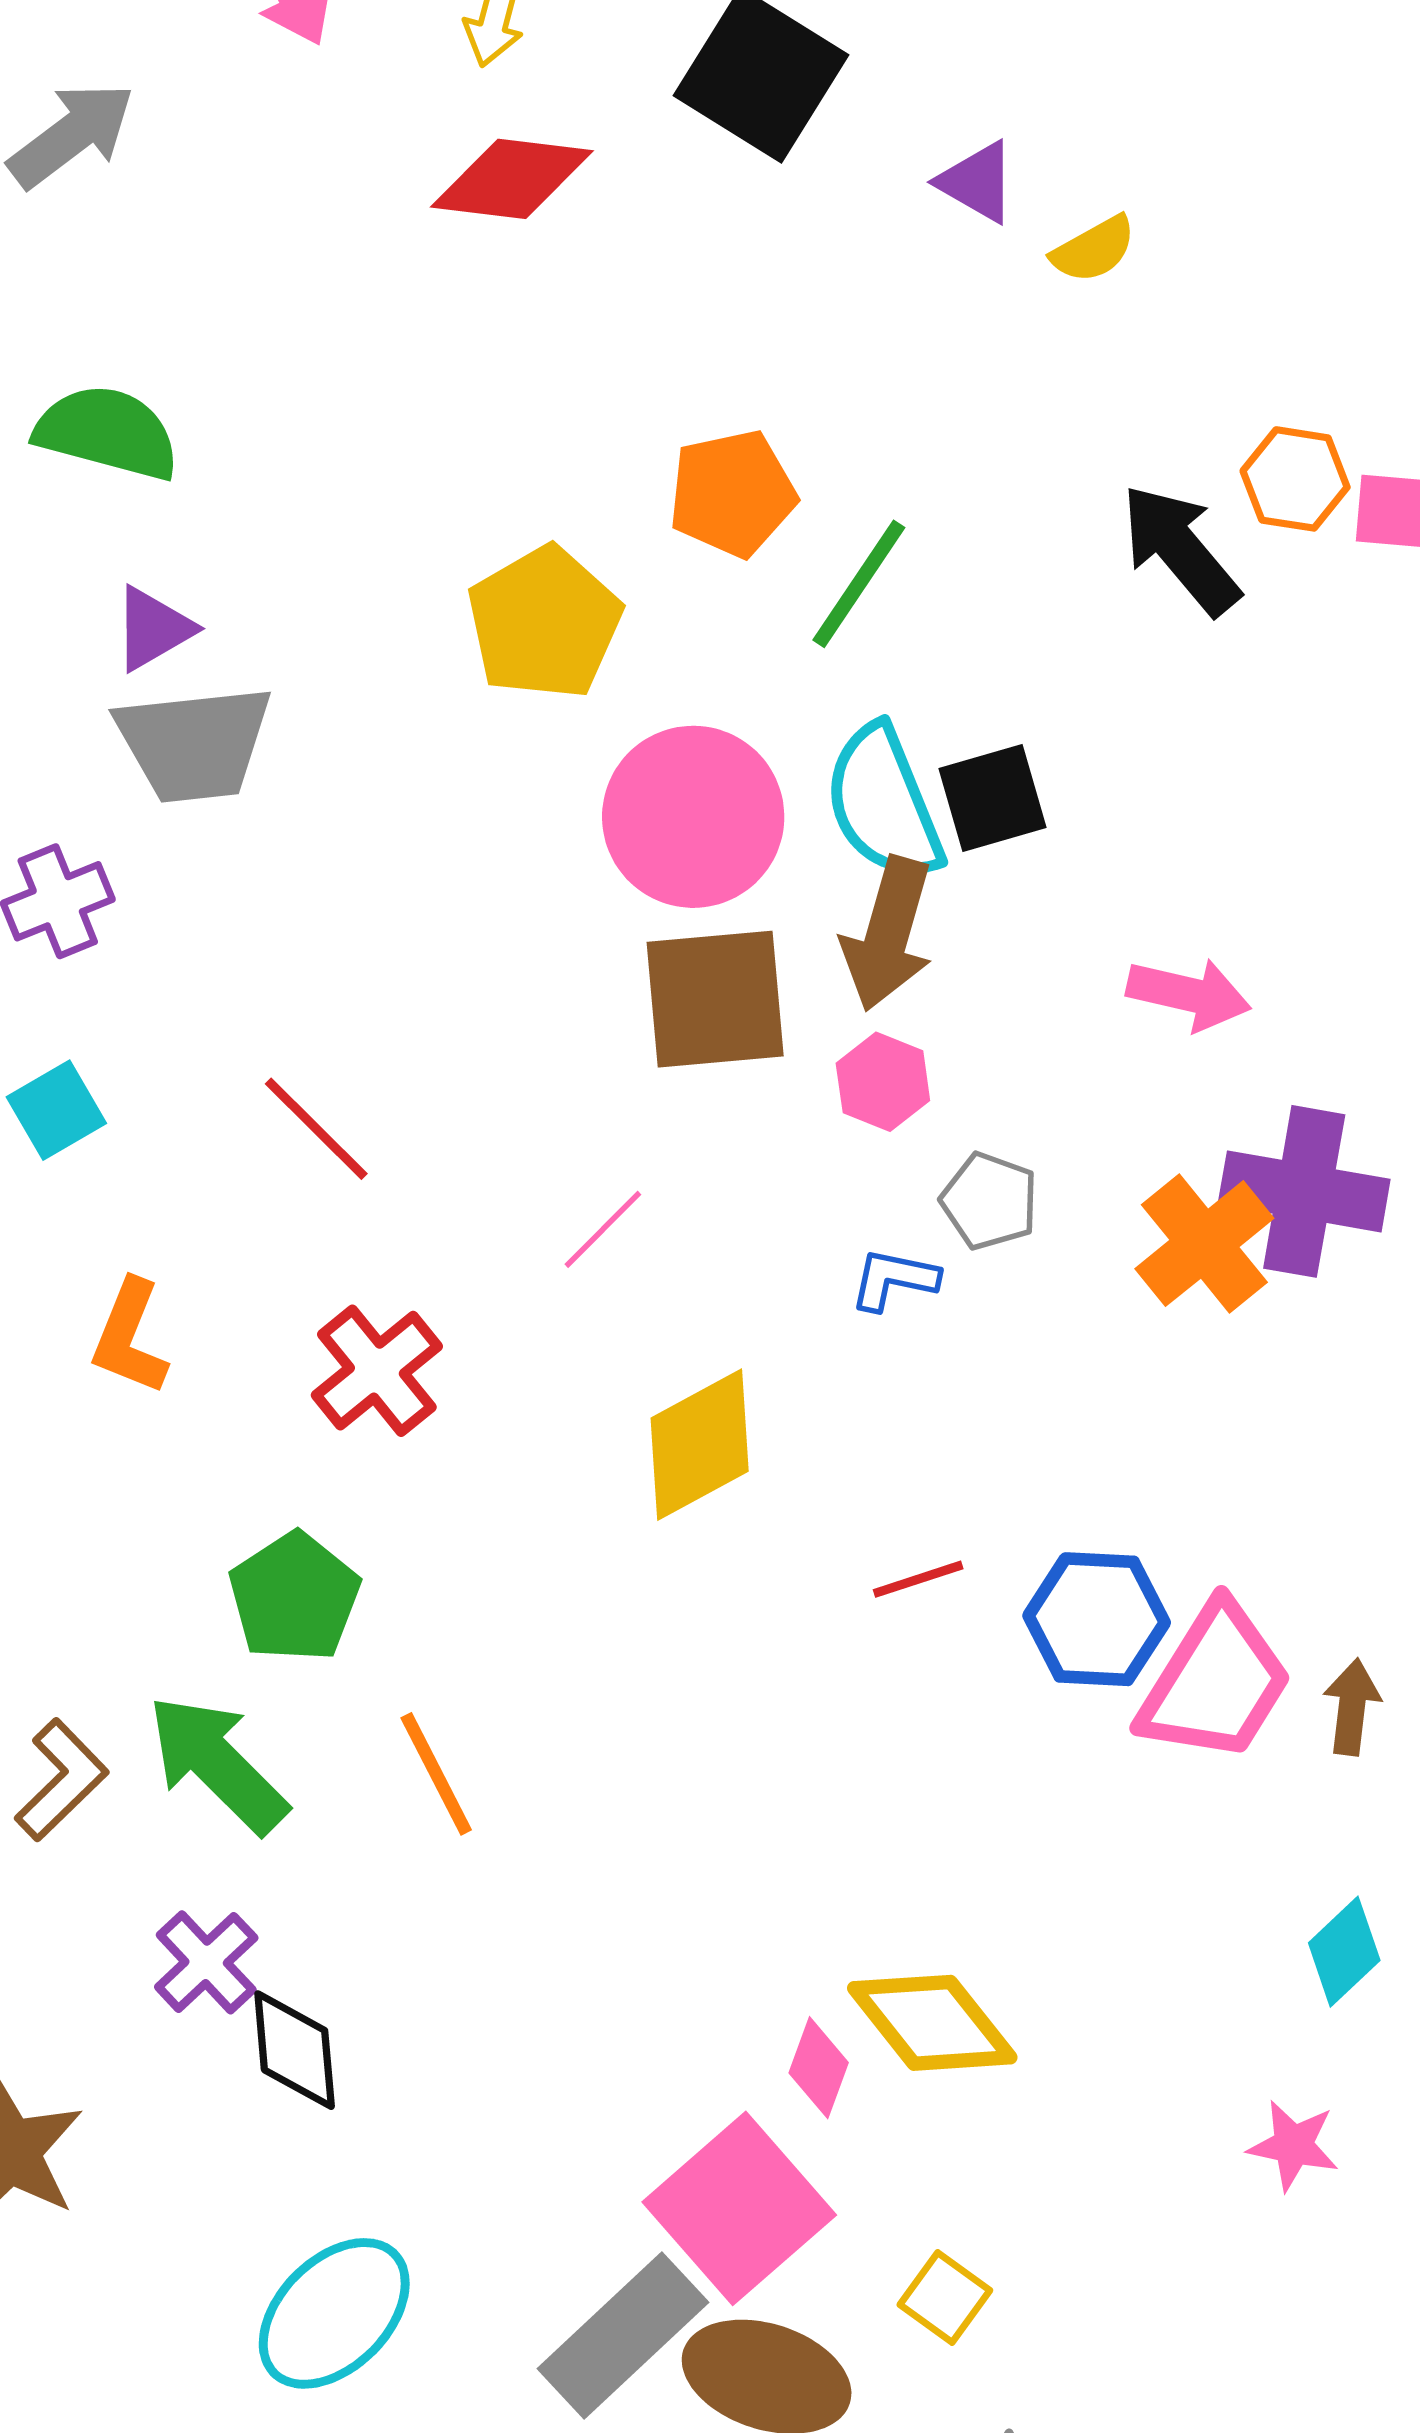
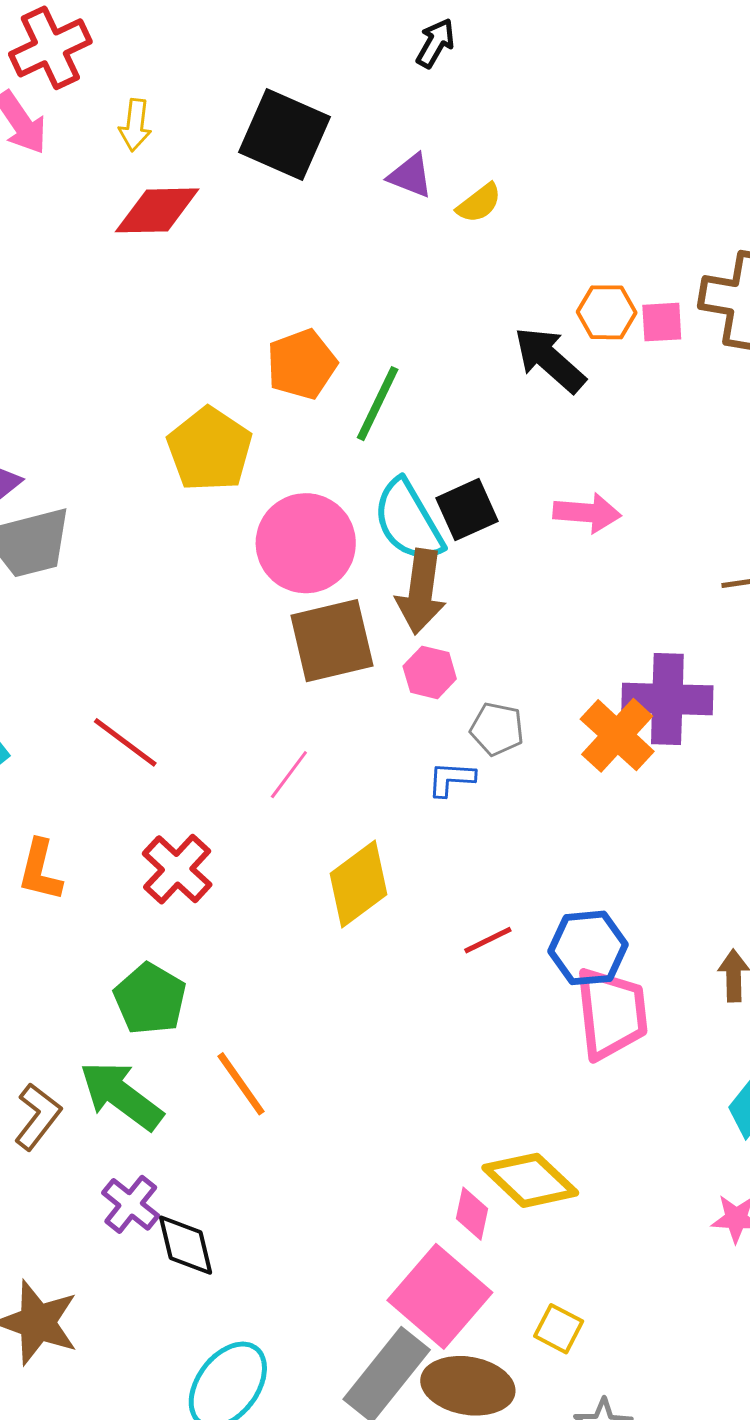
pink arrow: (1189, 994) -> (587, 513), moved
pink trapezoid: (1215, 1683) -> (611, 1013), moved, turned -30

